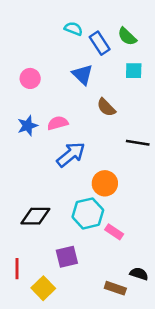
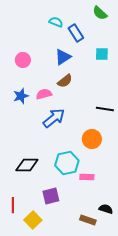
green semicircle: (127, 37) -> (100, 13), moved
blue triangle: (83, 75) -> (63, 57), turned 42
brown semicircle: (106, 107) -> (65, 81), moved, turned -84
orange circle: (105, 183) -> (92, 139), moved
pink rectangle: (114, 232) -> (87, 177), turned -32

